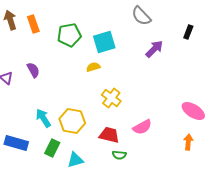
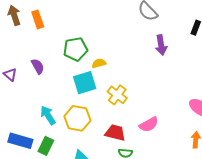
green pentagon: (69, 35) -> (75, 49), moved
cyan square: (104, 42) -> (85, 83), moved
purple arrow: (154, 49) -> (161, 45), turned 126
green rectangle: (52, 148) -> (46, 146), moved

